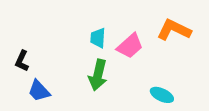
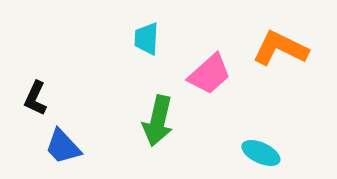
cyan trapezoid: (98, 38) -> (147, 39), moved

